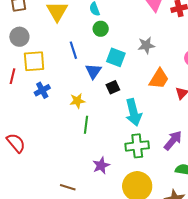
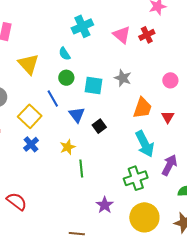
green circle: (101, 29) -> (66, 78), moved
gray star: (146, 45) -> (123, 78), turned -30
cyan square: (116, 57) -> (93, 86), moved
yellow square: (34, 61) -> (30, 116), moved, turned -30
cyan arrow: (133, 112) -> (145, 144), moved

